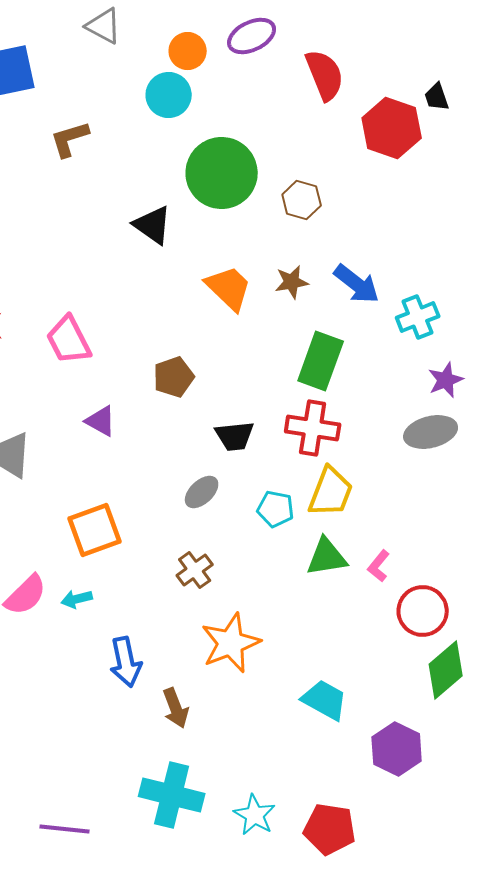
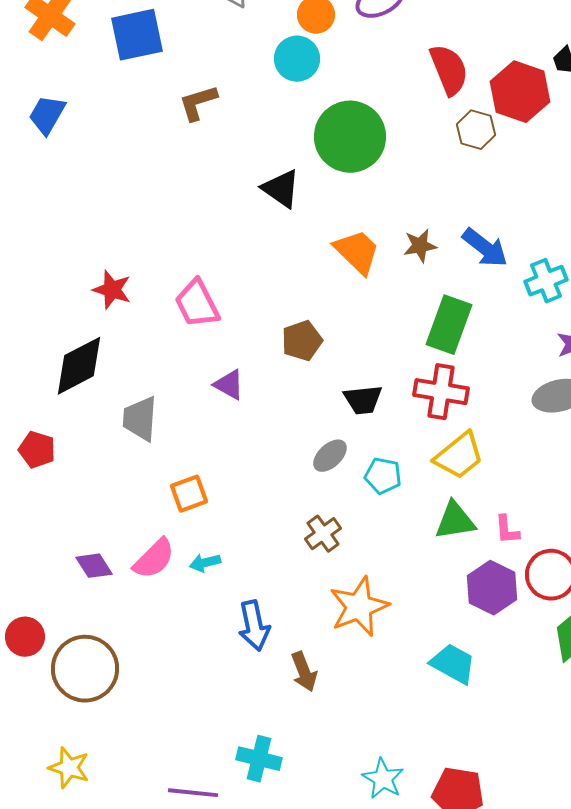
red semicircle: (325, 75) -> (449, 70), moved
brown hexagon: (302, 200) -> (476, 130), moved
yellow trapezoid: (331, 492) -> (459, 456), turned 30
cyan pentagon: (276, 509) -> (383, 476), moved
orange square: (95, 530) -> (189, 494), moved, size x0.7
pink L-shape: (379, 566) -> (507, 530), turned -44
purple hexagon: (397, 749) -> (492, 588), moved
cyan cross: (172, 795) -> (259, 759), moved, size x0.7

